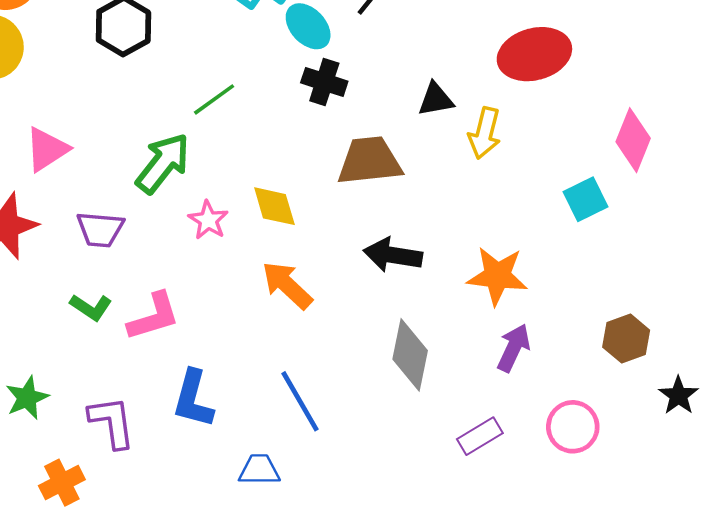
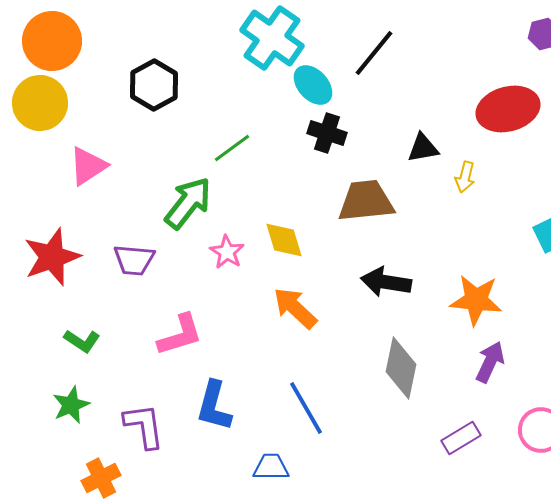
yellow arrow: (485, 133) -> (465, 177), size x0.7
pink triangle: (47, 149) -> (88, 166), moved
green L-shape: (91, 307) -> (82, 341), moved

